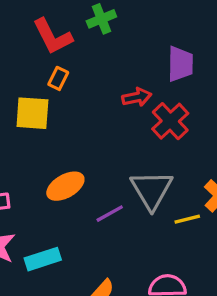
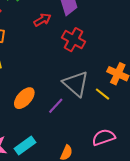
red arrow: (137, 97) -> (42, 20), moved
yellow line: (187, 219) -> (103, 94), turned 70

